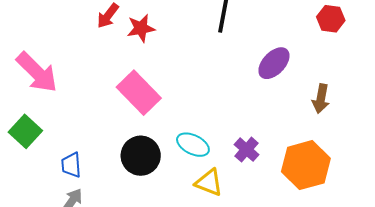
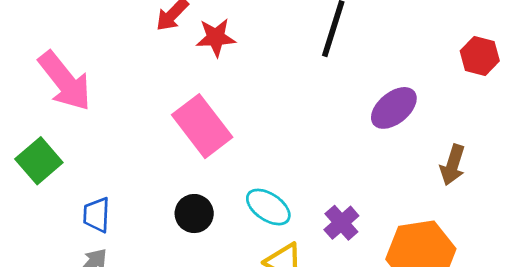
black circle: (141, 156) -> (194, 214), size x0.7

